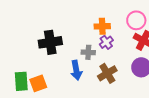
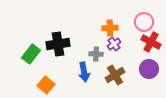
green rectangle: (21, 81) -> (31, 54), moved, turned 42
orange square: (38, 83) -> (46, 85), turned -30

